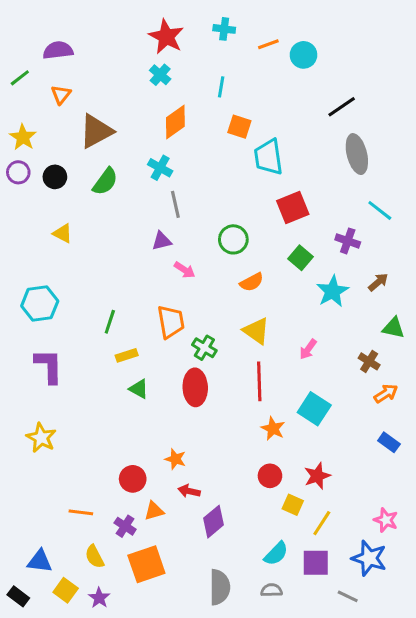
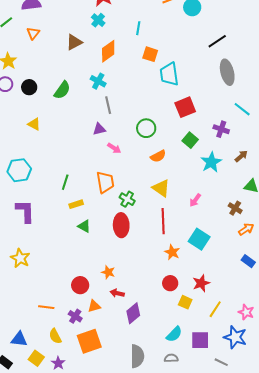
brown triangle: (96, 131) -> (74, 42), moved, size x0.7
yellow line: (322, 523) -> (215, 309), moved

